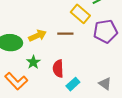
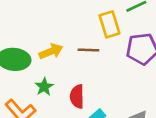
yellow rectangle: (80, 14) -> (109, 24), turned 30

